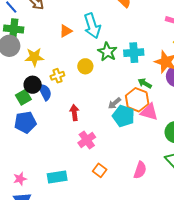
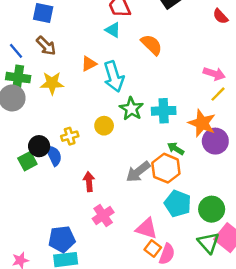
orange triangle: (66, 31) -> (89, 64), moved
yellow star: (34, 57) -> (52, 83), moved
gray arrow: (114, 103) -> (138, 172), size x1.5
pink triangle: (149, 112) -> (146, 228), moved
cyan pentagon: (123, 116) -> (178, 204), moved
blue pentagon: (25, 122) -> (62, 239), moved
orange square: (100, 170) -> (153, 249), moved

